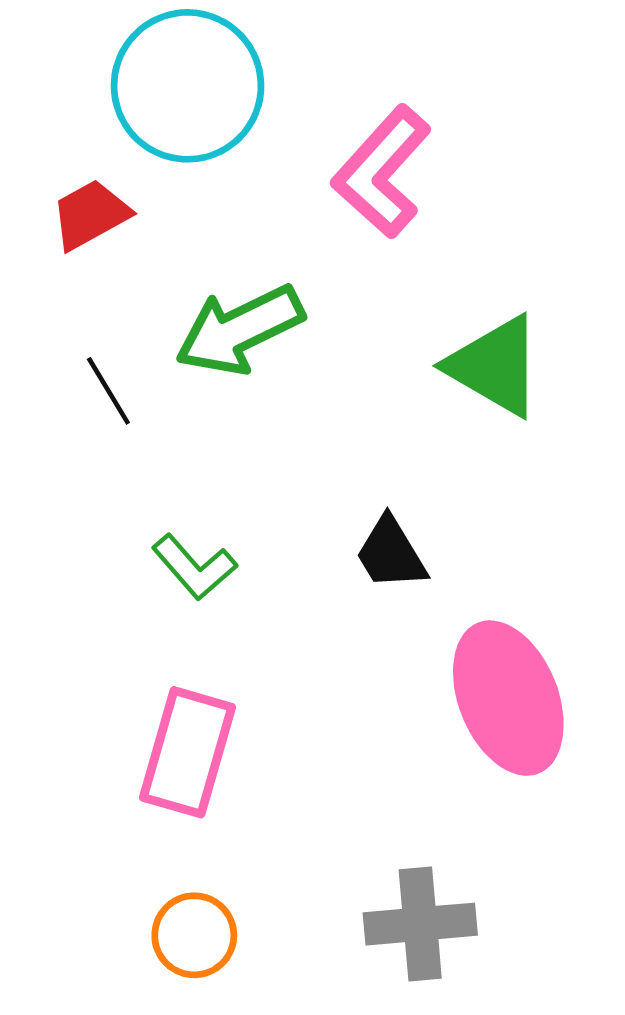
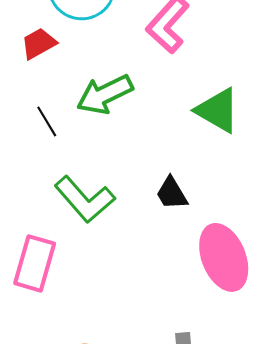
green L-shape: (194, 567) -> (85, 199), size x1.6
pink rectangle: (188, 752) -> (35, 263), moved

